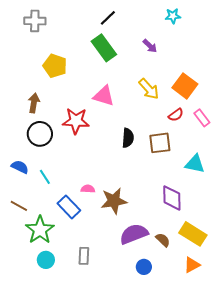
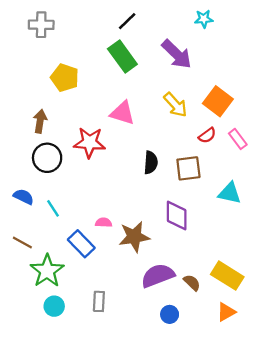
purple arrow: (150, 46) -> (177, 54), size x1.8
purple diamond: (172, 198) -> (177, 215), moved

